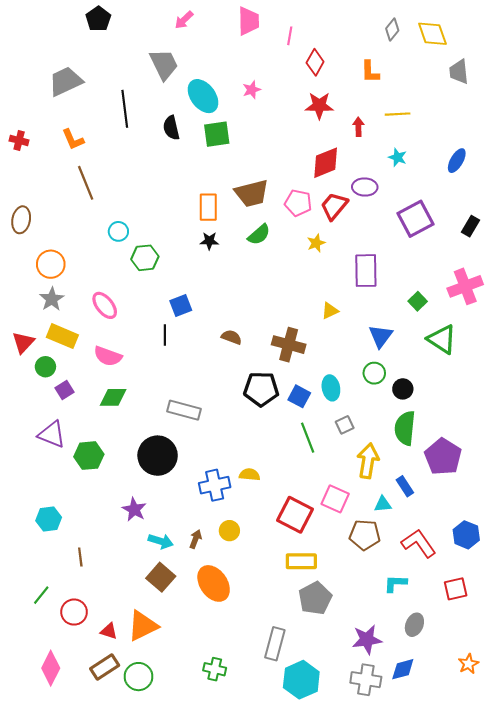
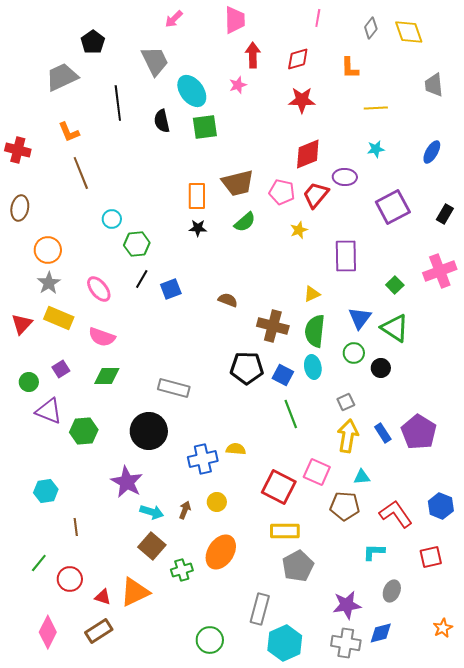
black pentagon: (98, 19) -> (93, 42), moved
pink line: (290, 36) -> (318, 18), moved
red diamond: (315, 62) -> (298, 59), turned 45
gray trapezoid: (459, 72) -> (434, 85), moved
red arrow: (358, 127) -> (253, 55), moved, size x1.4
red cross: (19, 140) -> (18, 150), moved, size x1.4
cyan star: (398, 157) -> (376, 149), turned -30
black line: (165, 335) -> (142, 279), moved, turned 30
brown semicircle: (232, 337) -> (228, 300), moved
green triangle: (442, 339) -> (395, 328), moved
green circle: (45, 367) -> (29, 382), moved
gray square: (345, 425) -> (346, 402), moved
green semicircle: (405, 428) -> (315, 331), moved
blue rectangle: (405, 486) -> (383, 433), moved
purple star: (134, 509) -> (127, 482), size x1.4
orange ellipse: (214, 583) -> (221, 552), moved, turned 68
green cross: (215, 669) -> (182, 570), moved, turned -30
green circle: (139, 677) -> (210, 640), moved

